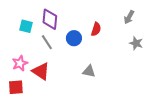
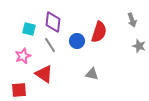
gray arrow: (129, 17) -> (132, 20), turned -48
red semicircle: (96, 29) -> (99, 32), size x1.5
pink star: (20, 63) -> (23, 56), moved

